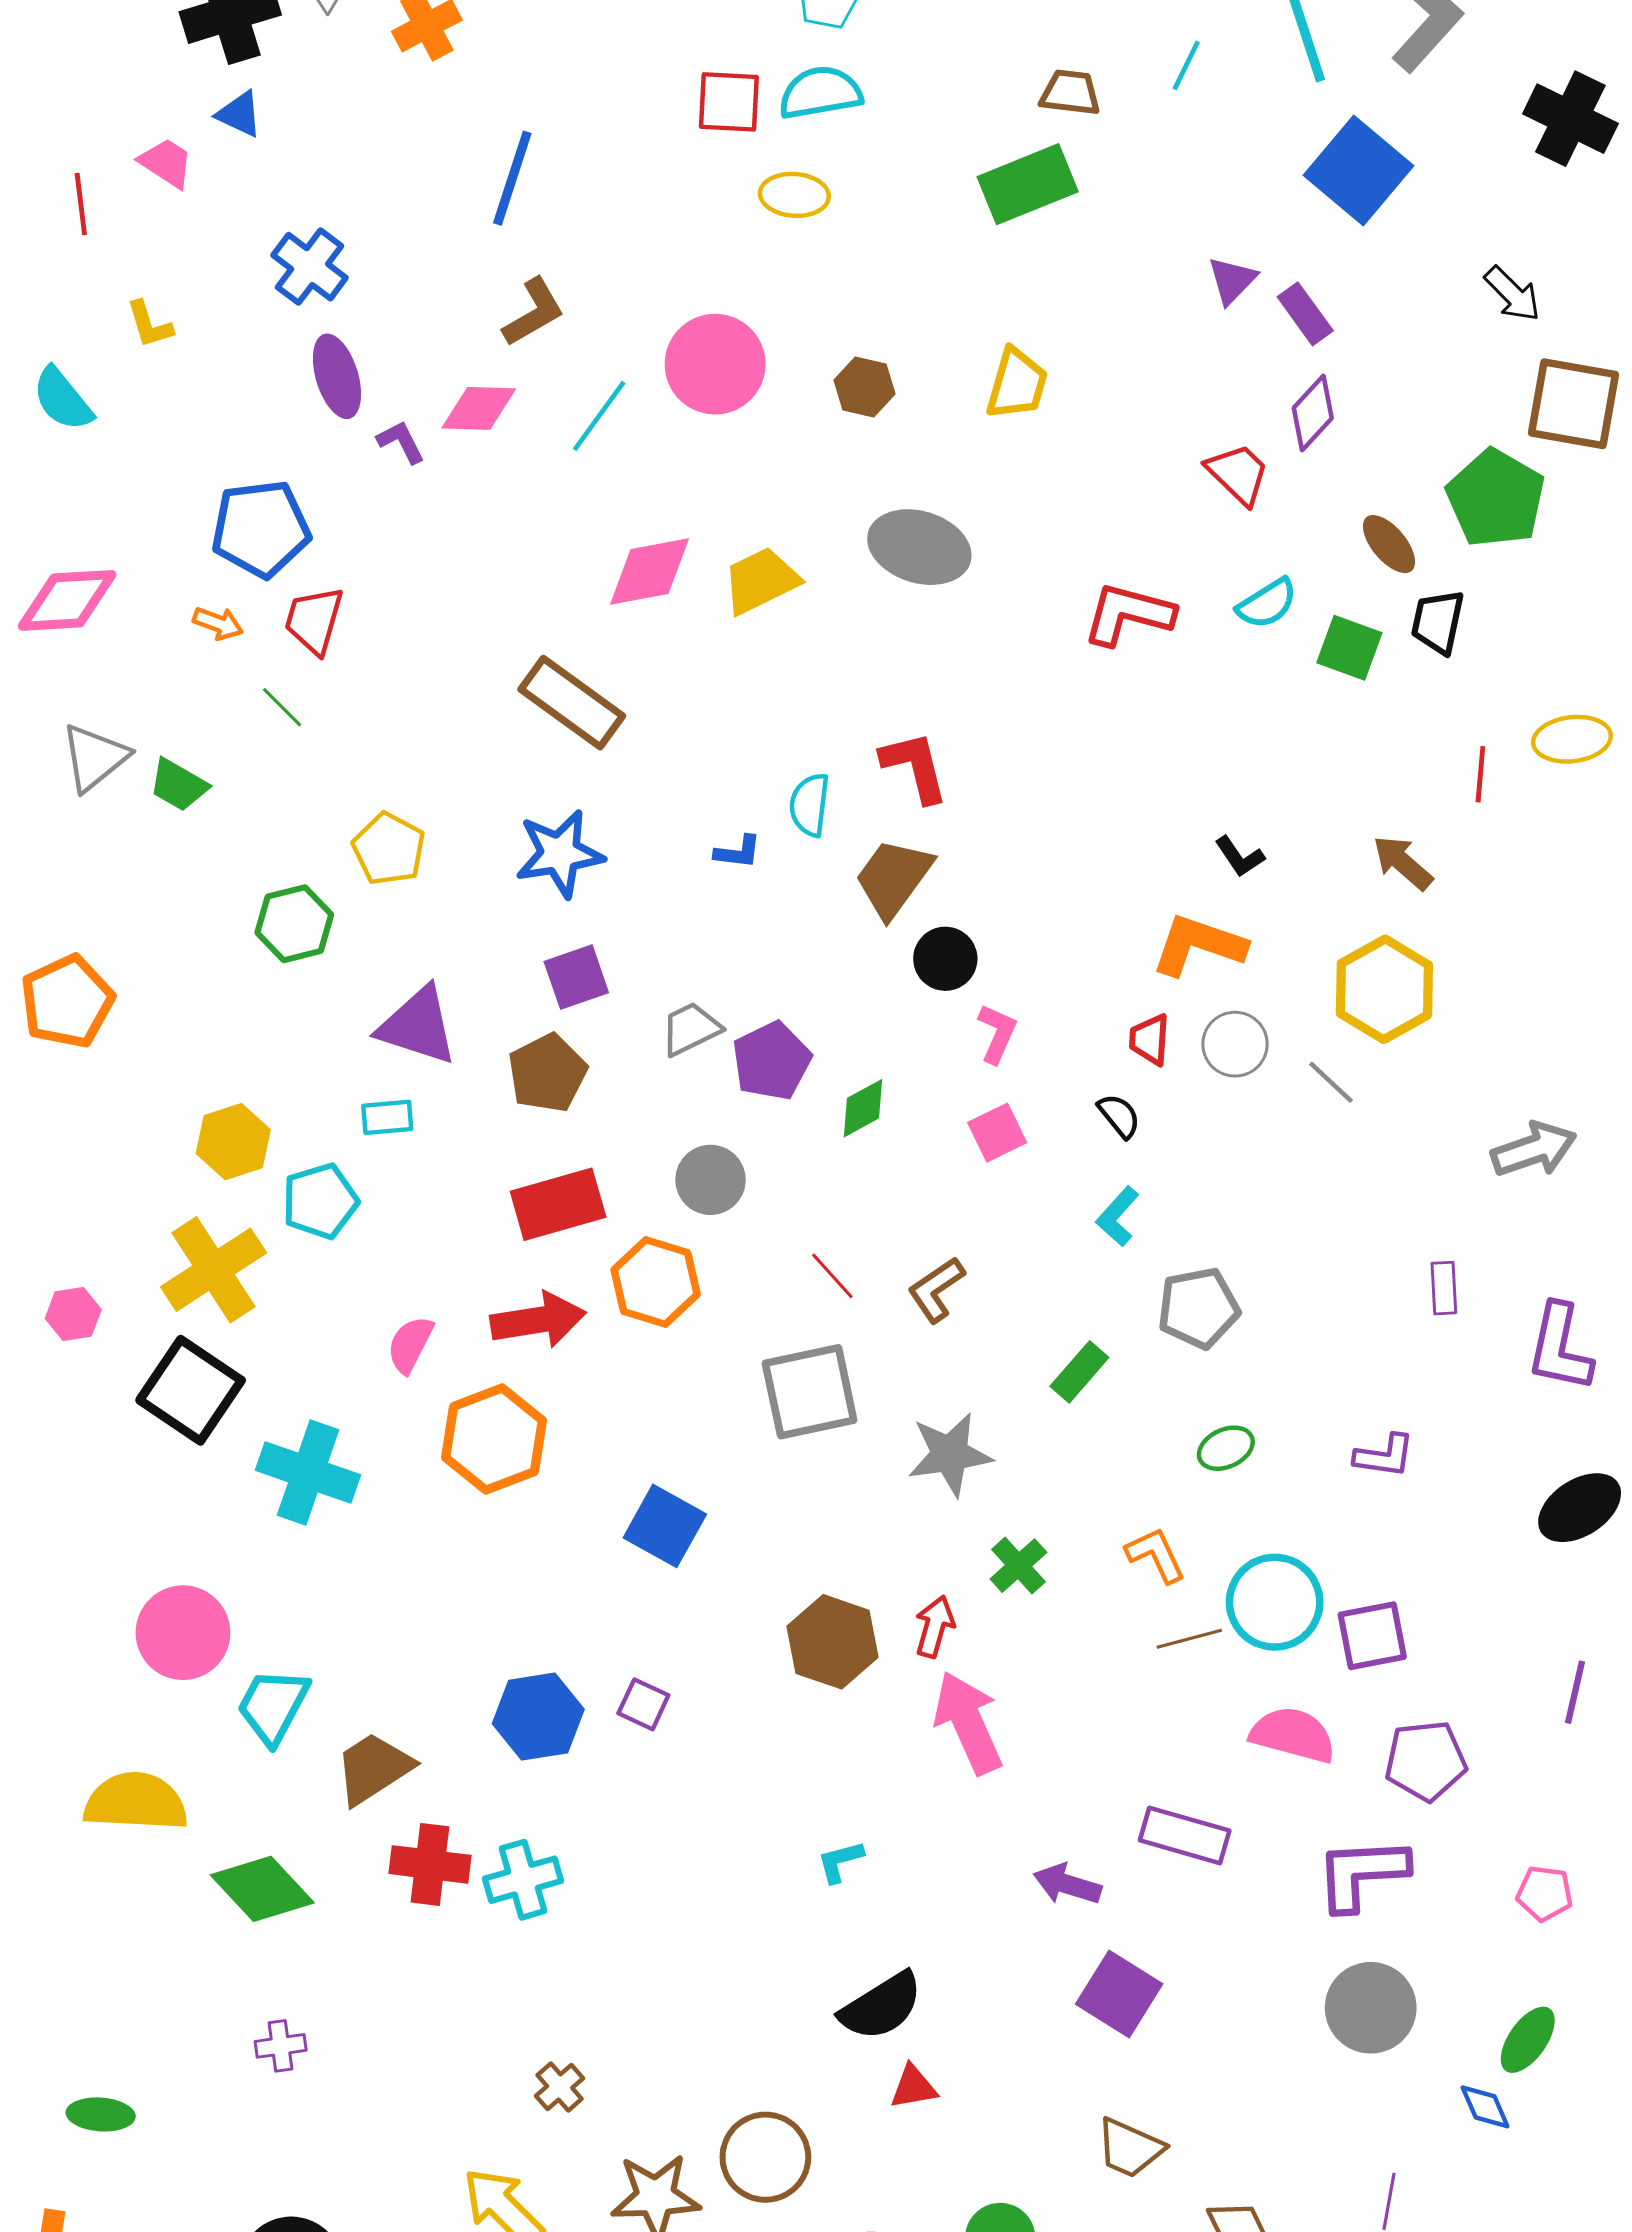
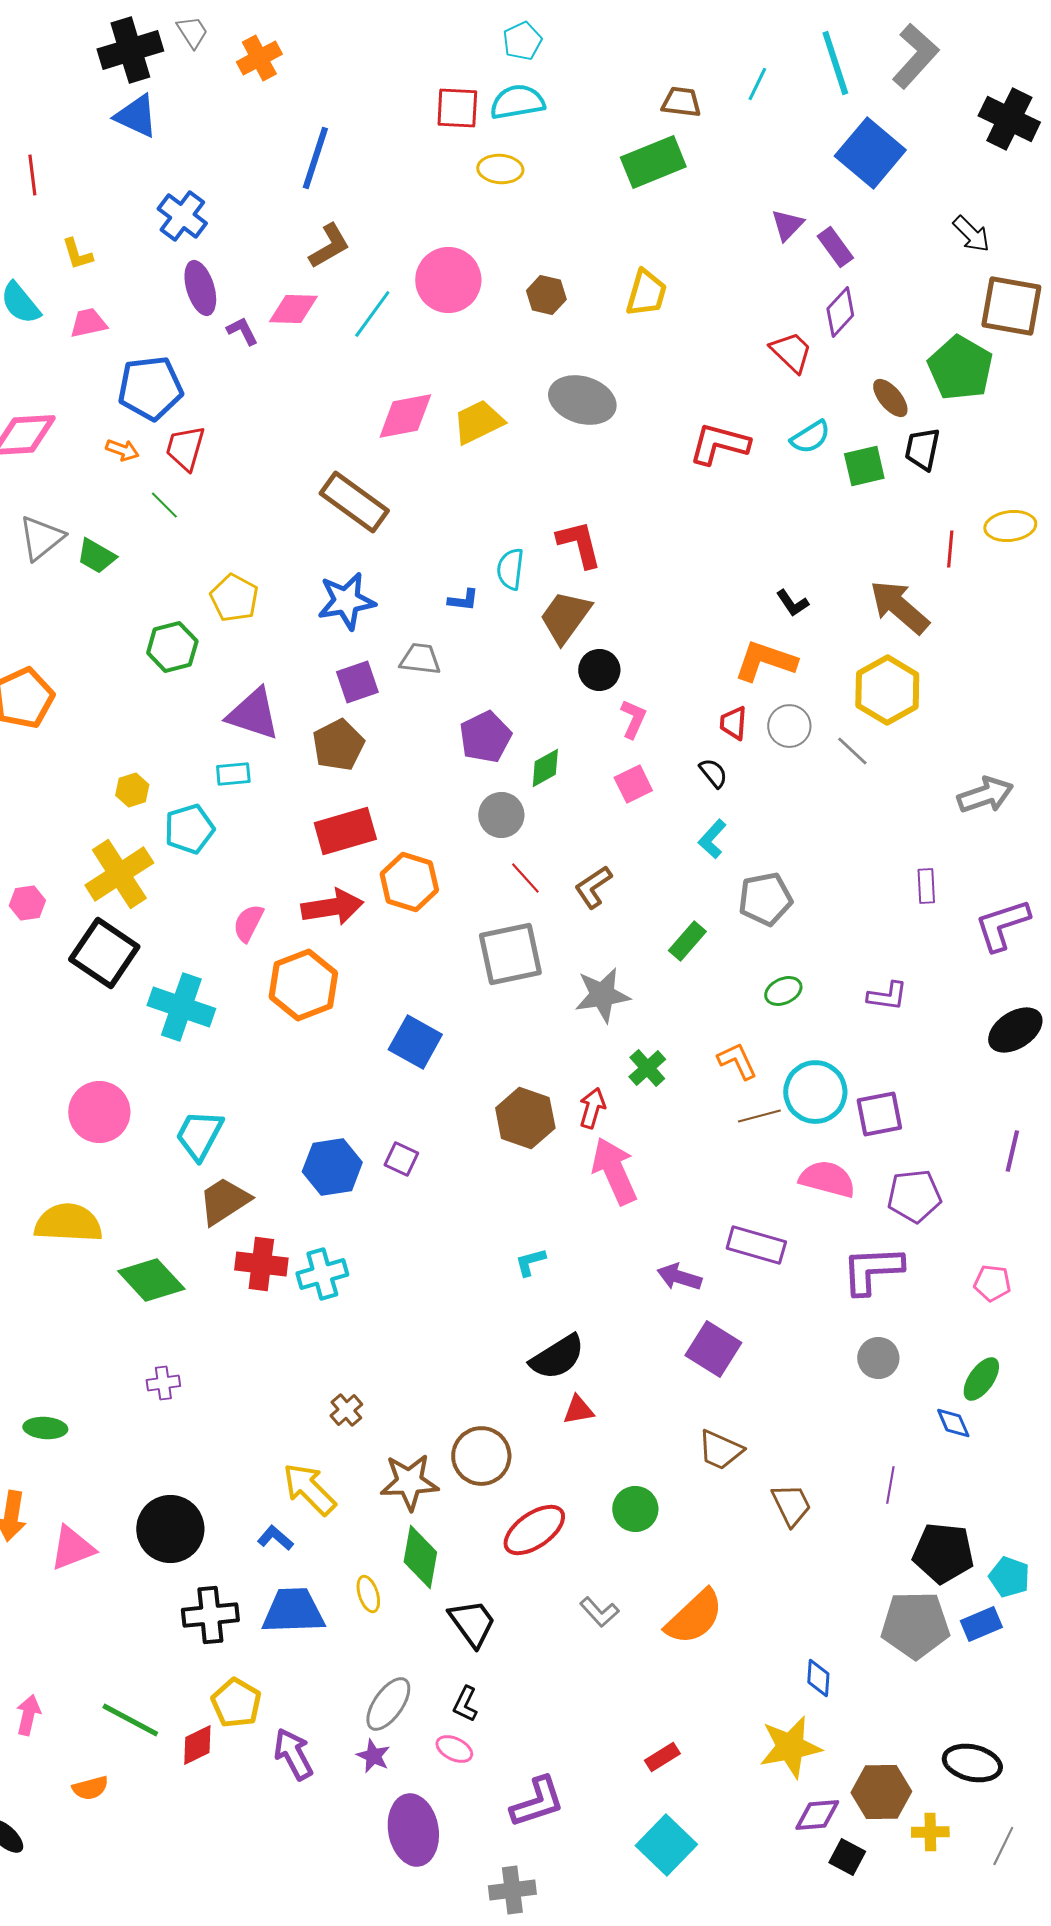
blue triangle: (239, 114) -> (136, 116), size x1.4
pink trapezoid: (166, 163) -> (88, 323), moved, turned -45
green square: (1349, 648) -> (864, 466), turned -33
brown arrow: (1403, 863) -> (899, 607), size x1.5
gray trapezoid: (691, 1029) -> (420, 659), moved, turned 33
yellow hexagon: (233, 1142) -> (132, 790), size x0.7
gray circle: (711, 1180) -> (501, 815), moved
purple L-shape: (1560, 1348) -> (1002, 925), turned 60
cyan trapezoid: (273, 1706) -> (199, 1135), moved
gray circle: (1371, 2008) -> (878, 1358), size x0.7

